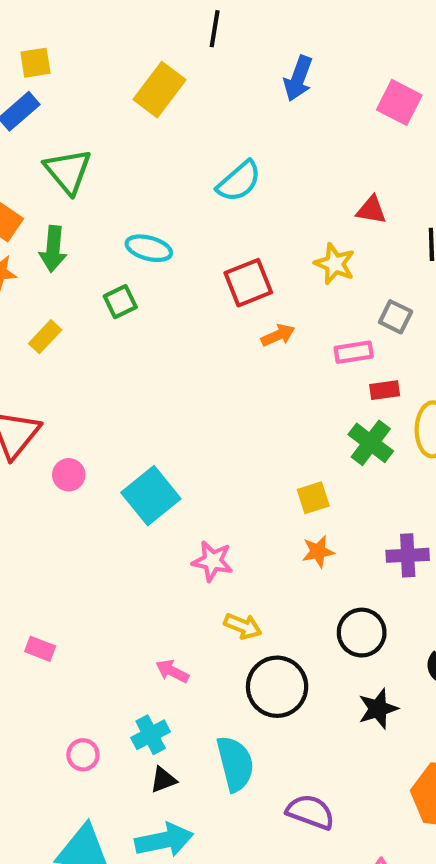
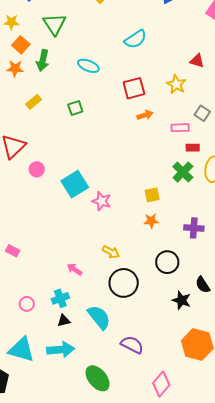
green square: (120, 302) -> (75, 108), moved
pink star: (212, 561) -> (102, 201), moved
black star: (378, 709) -> (181, 300), moved, turned 30
cyan semicircle: (235, 764) -> (99, 317), turned -32

